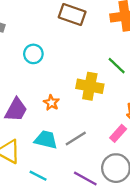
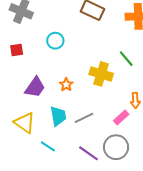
cyan trapezoid: (46, 140) -> (58, 116), turned 60

